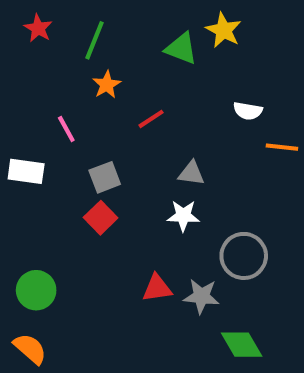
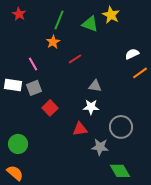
green line: (95, 40) -> (59, 20), moved
white semicircle: (248, 111) -> (132, 54), moved, turned 144
orange line: (282, 147) -> (140, 73), turned -42
gray square: (105, 177) -> (34, 88), moved
red triangle: (157, 288) -> (80, 129), moved

